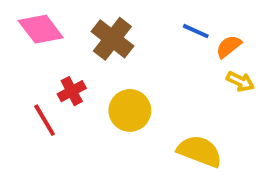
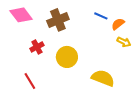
brown cross: (112, 39) -> (58, 20), turned 30
red line: (45, 120) -> (30, 81), moved

